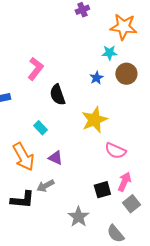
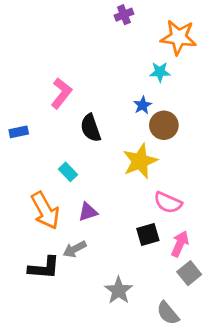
brown circle: (126, 74) -> (164, 125), moved
purple triangle: (55, 158) -> (88, 212), turned -42
black square: (102, 190) -> (148, 234), moved

